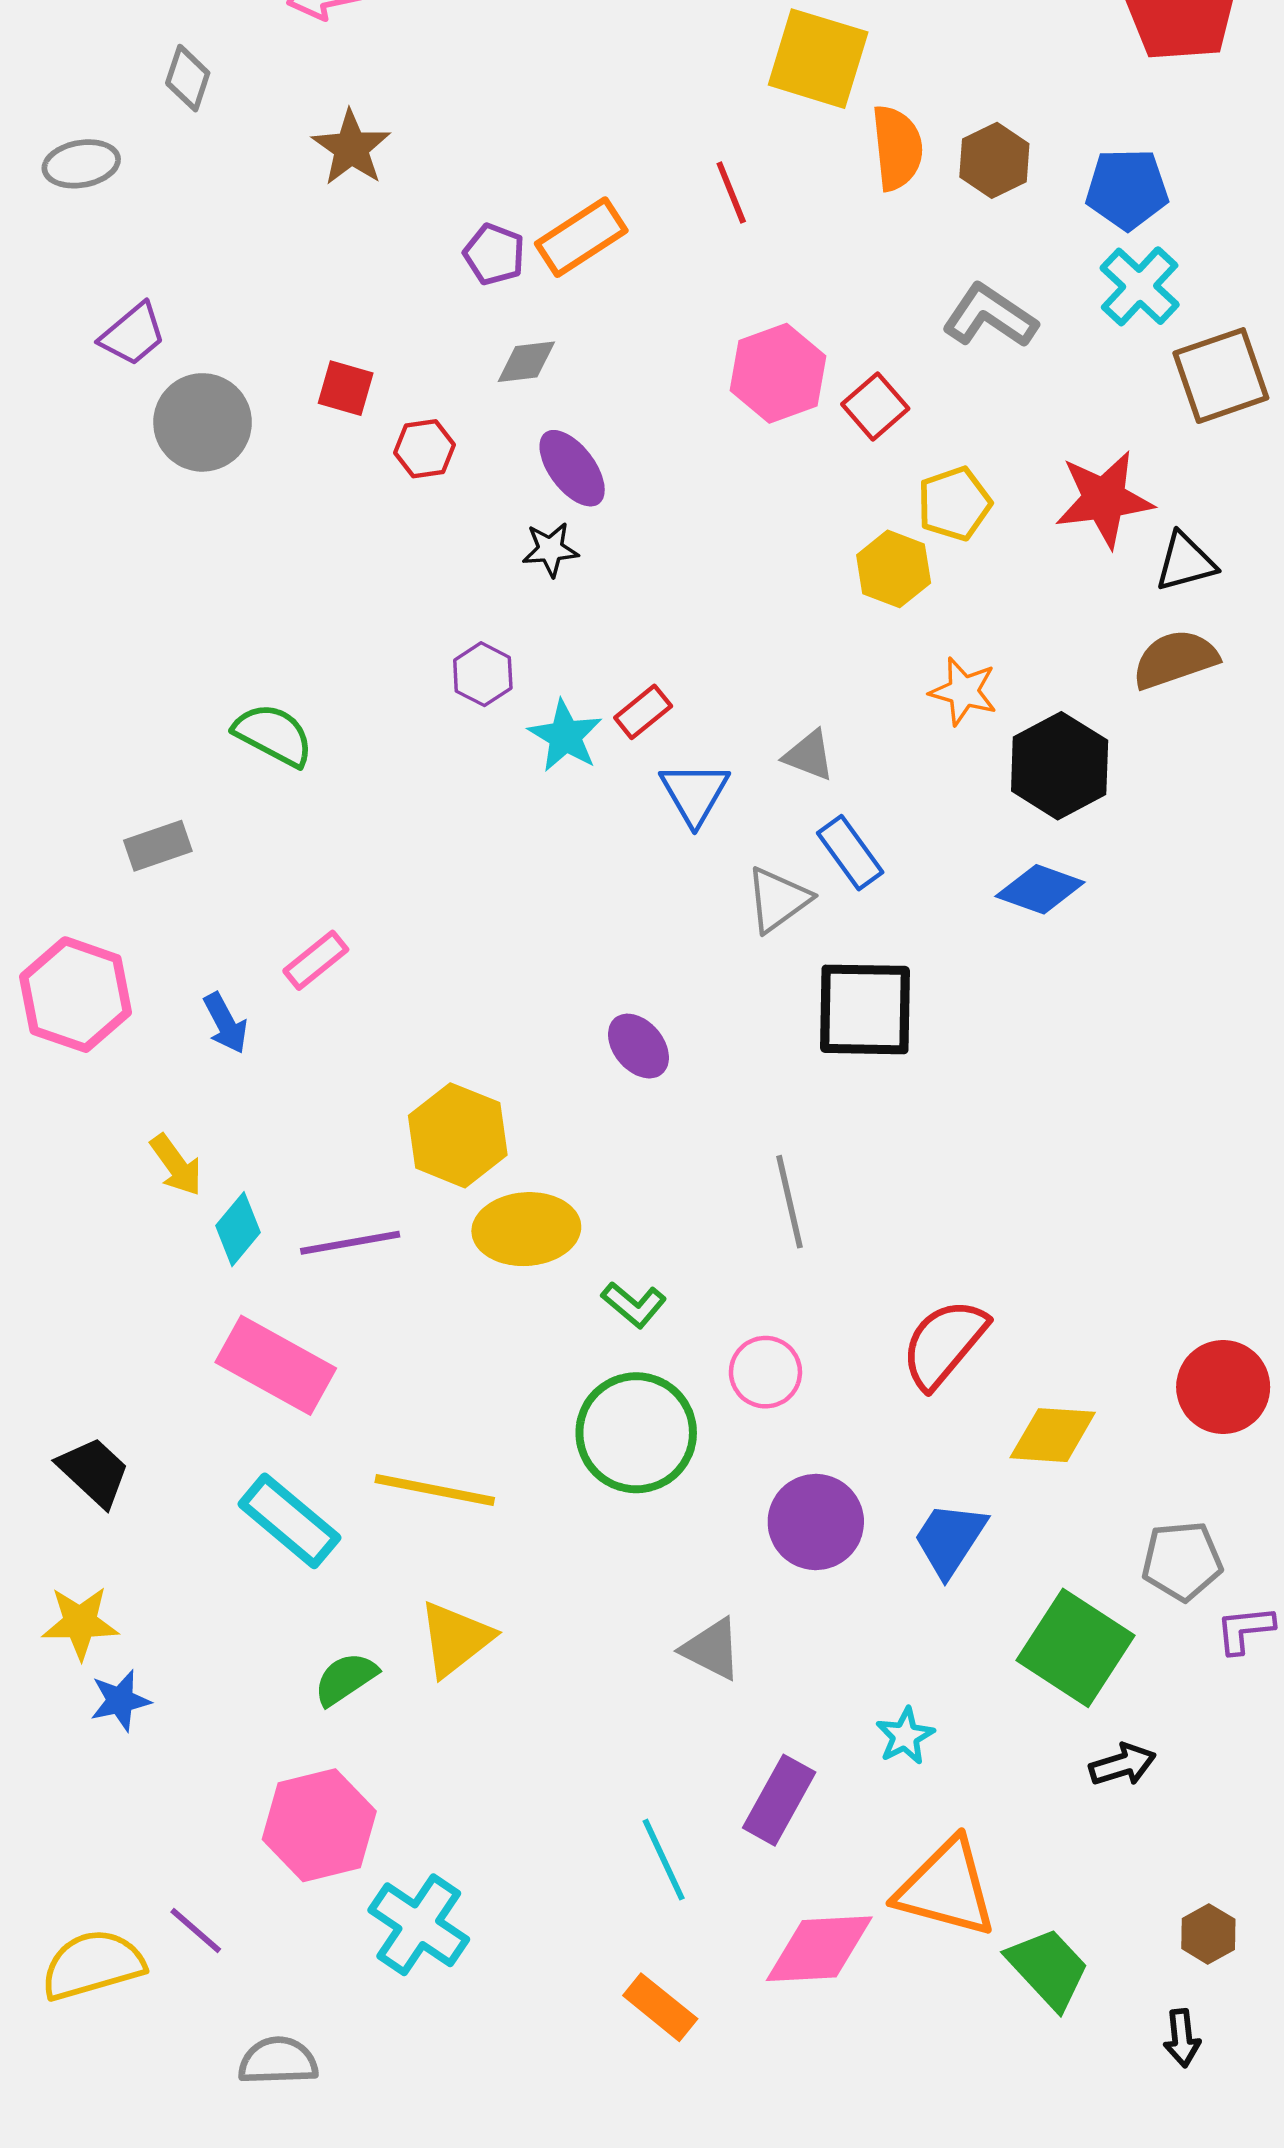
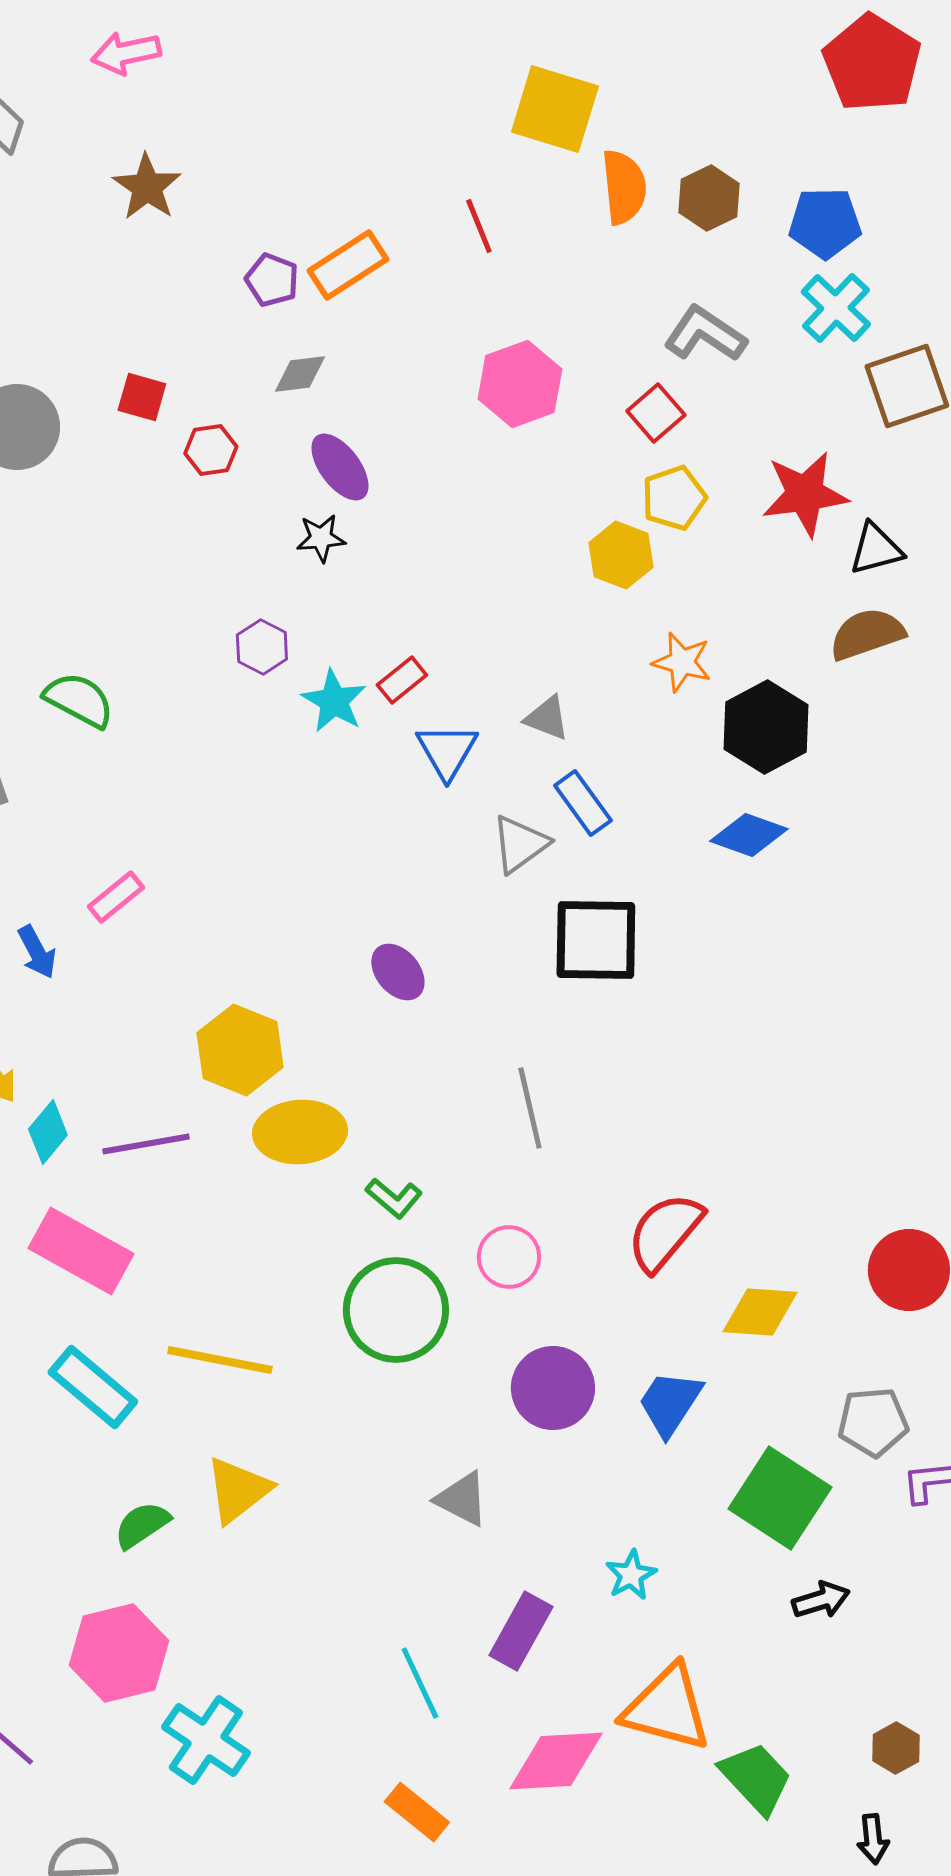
red square: (875, 406) -> (656, 413), moved

